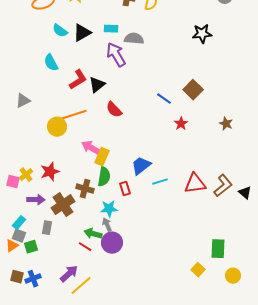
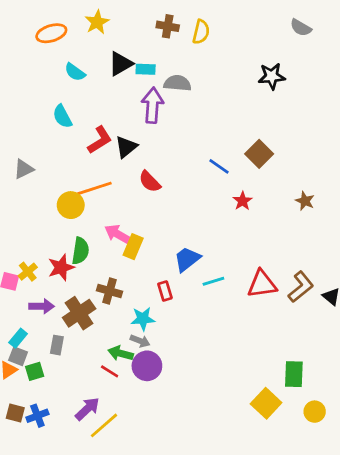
black triangle: (82, 33) -> (121, 64), moved
purple arrow: (116, 55) -> (152, 105), turned 35
green semicircle: (104, 177) -> (80, 251), moved
gray arrow: (107, 225) -> (140, 341), turned 136
yellow square: (198, 270) -> (266, 403), size x1.5

